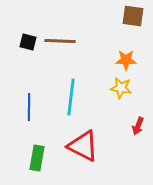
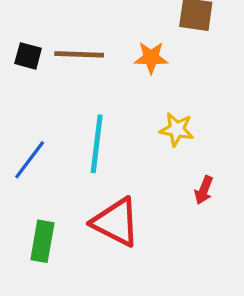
orange star: (126, 60) -> (151, 58), moved
blue line: (29, 107) -> (30, 160), turned 36

